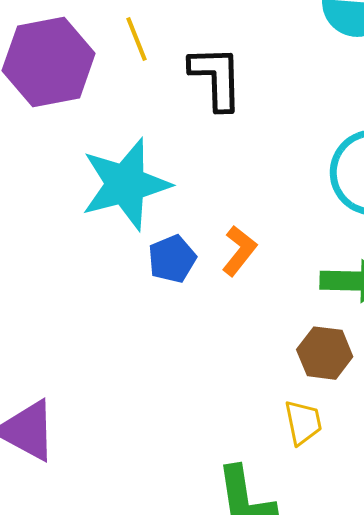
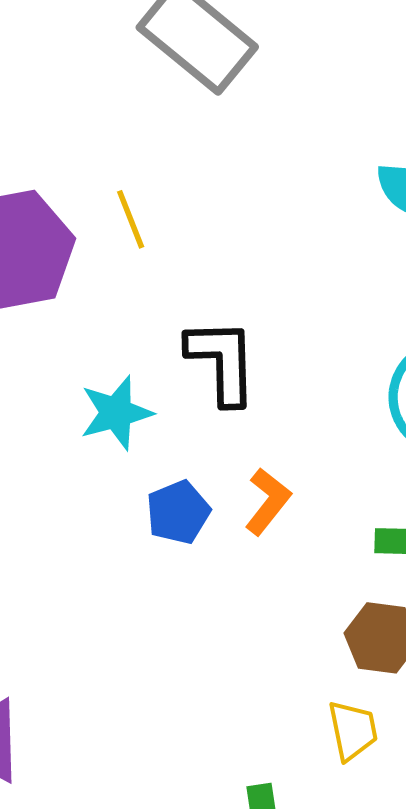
black L-shape: (216, 78) -> (222, 361), moved
cyan star: (126, 184) -> (116, 413), size x0.6

